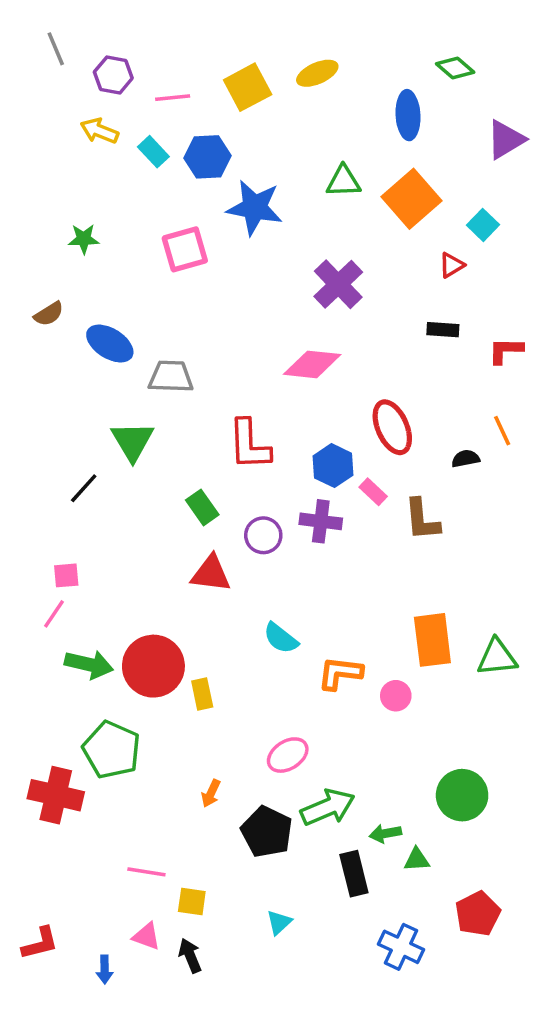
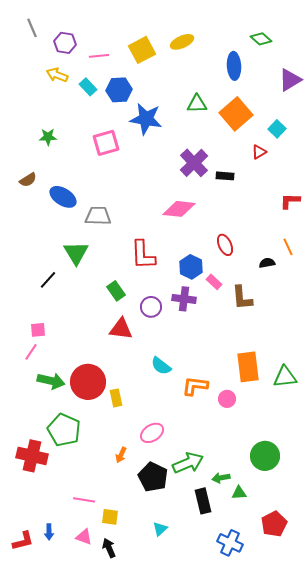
black rectangle: (443, 330) -> (225, 176), moved
red ellipse: (392, 427) -> (225, 245), size x0.7
pink ellipse: (288, 755) -> (152, 433), moved
blue arrow: (105, 970) -> (49, 532), moved

